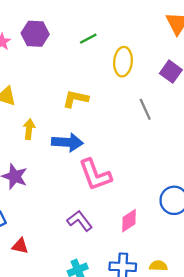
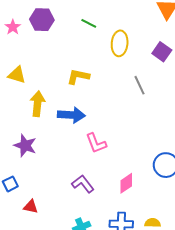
green line: (88, 39) -> (89, 23), turned 56
yellow arrow: (29, 129) -> (37, 104), size x1.4
pink L-shape: (95, 175) -> (96, 143), size x0.7

